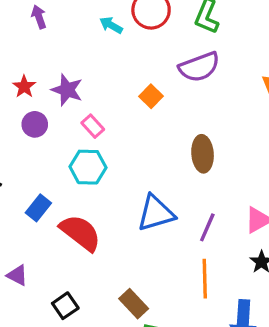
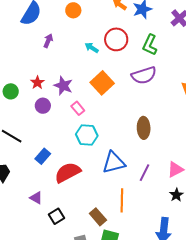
purple arrow: (39, 17) -> (48, 41), turned 40
orange square: (151, 96) -> (102, 83), moved, size x1.6
cyan hexagon: (88, 167) -> (87, 135), moved
red semicircle: (80, 233) -> (68, 172), turned -68
purple triangle: (17, 275) -> (36, 198), moved
orange line: (205, 279) -> (122, 200), moved

